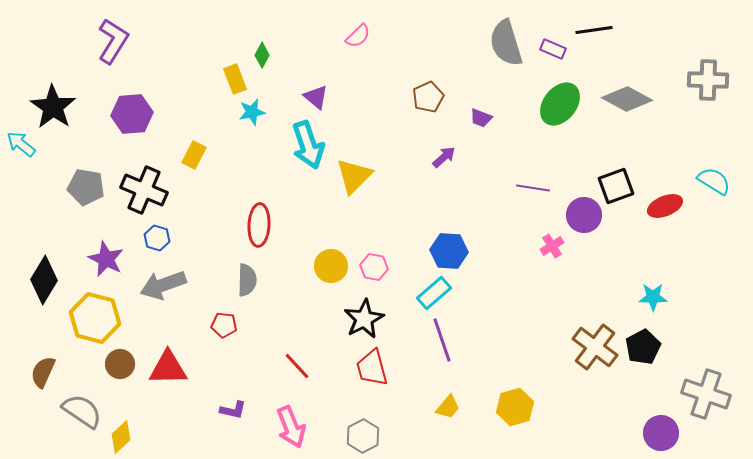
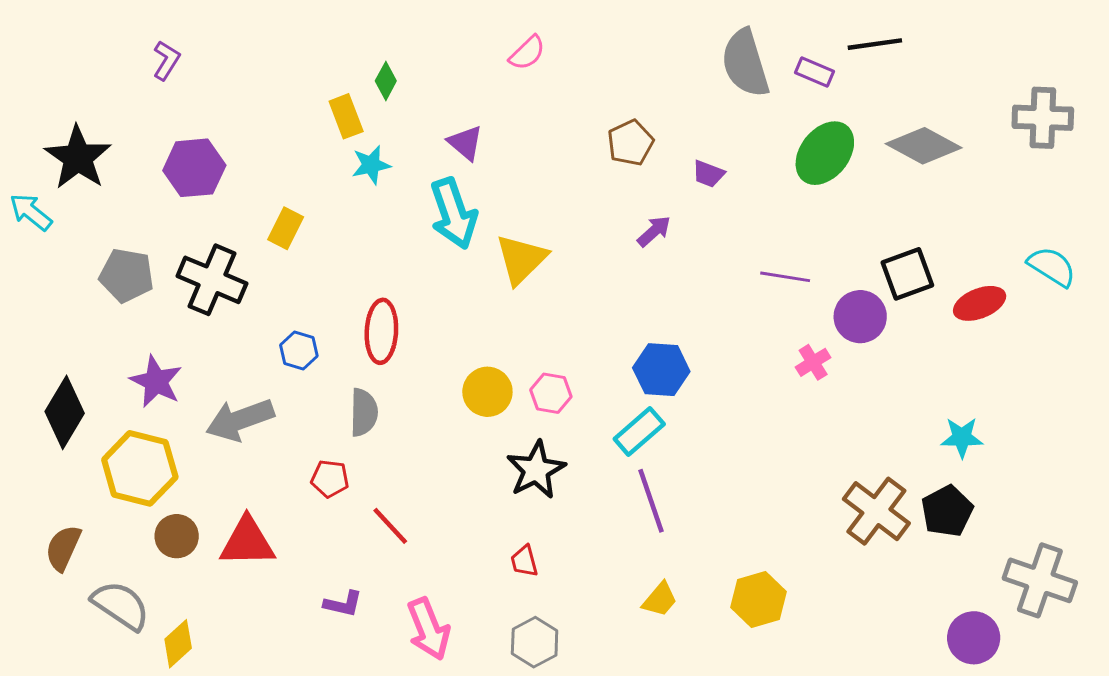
purple L-shape: (113, 41) -> (166, 60), size x0.6
blue hexagon: (157, 238) -> (299, 351), moved
red line: (297, 366) -> (390, 526), moved
red trapezoid: (372, 368) -> (524, 561), moved, size x0.6

